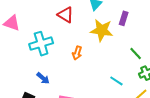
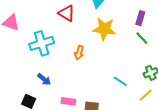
purple rectangle: (124, 18) -> (140, 18), moved
green line: (136, 53) -> (142, 38), moved

